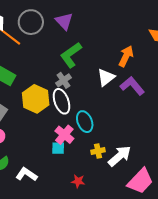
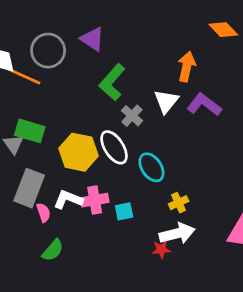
gray cross: (63, 80) -> (132, 116), moved
pink cross: (64, 135) -> (95, 200), moved, turned -36
white arrow: (120, 156) -> (177, 233), moved, turned 40
white L-shape: (26, 174) -> (68, 199), moved

